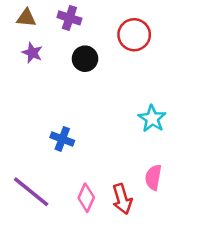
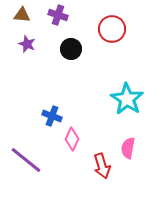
cyan star: (152, 119) -> (127, 99), size x1.4
pink diamond: (86, 198) -> (72, 139), moved

